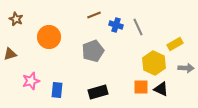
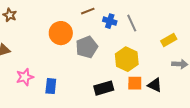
orange circle: (49, 37) -> (61, 33), moved
yellow hexagon: (154, 63) -> (127, 59), moved
black rectangle: (98, 92) -> (104, 88), moved

